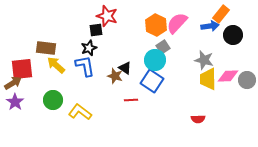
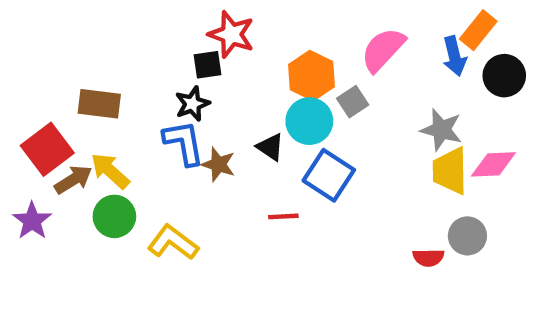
orange hexagon: (156, 25) -> (311, 76), moved
blue arrow: (210, 26) -> (454, 56), turned 84
cyan circle: (155, 60) -> (309, 121), moved
yellow arrow: (56, 65) -> (110, 171), moved
red square: (22, 69) -> (47, 149), turned -30
brown star: (115, 76) -> (218, 164), moved
gray circle: (247, 80) -> (467, 236), moved
brown arrow: (13, 83) -> (73, 180), moved

